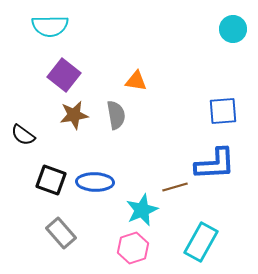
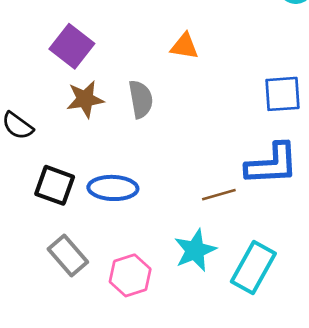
orange triangle: (136, 81) -> (184, 46), moved
cyan star: (142, 210) -> (195, 250), moved
pink hexagon: (133, 248) -> (130, 275), moved

